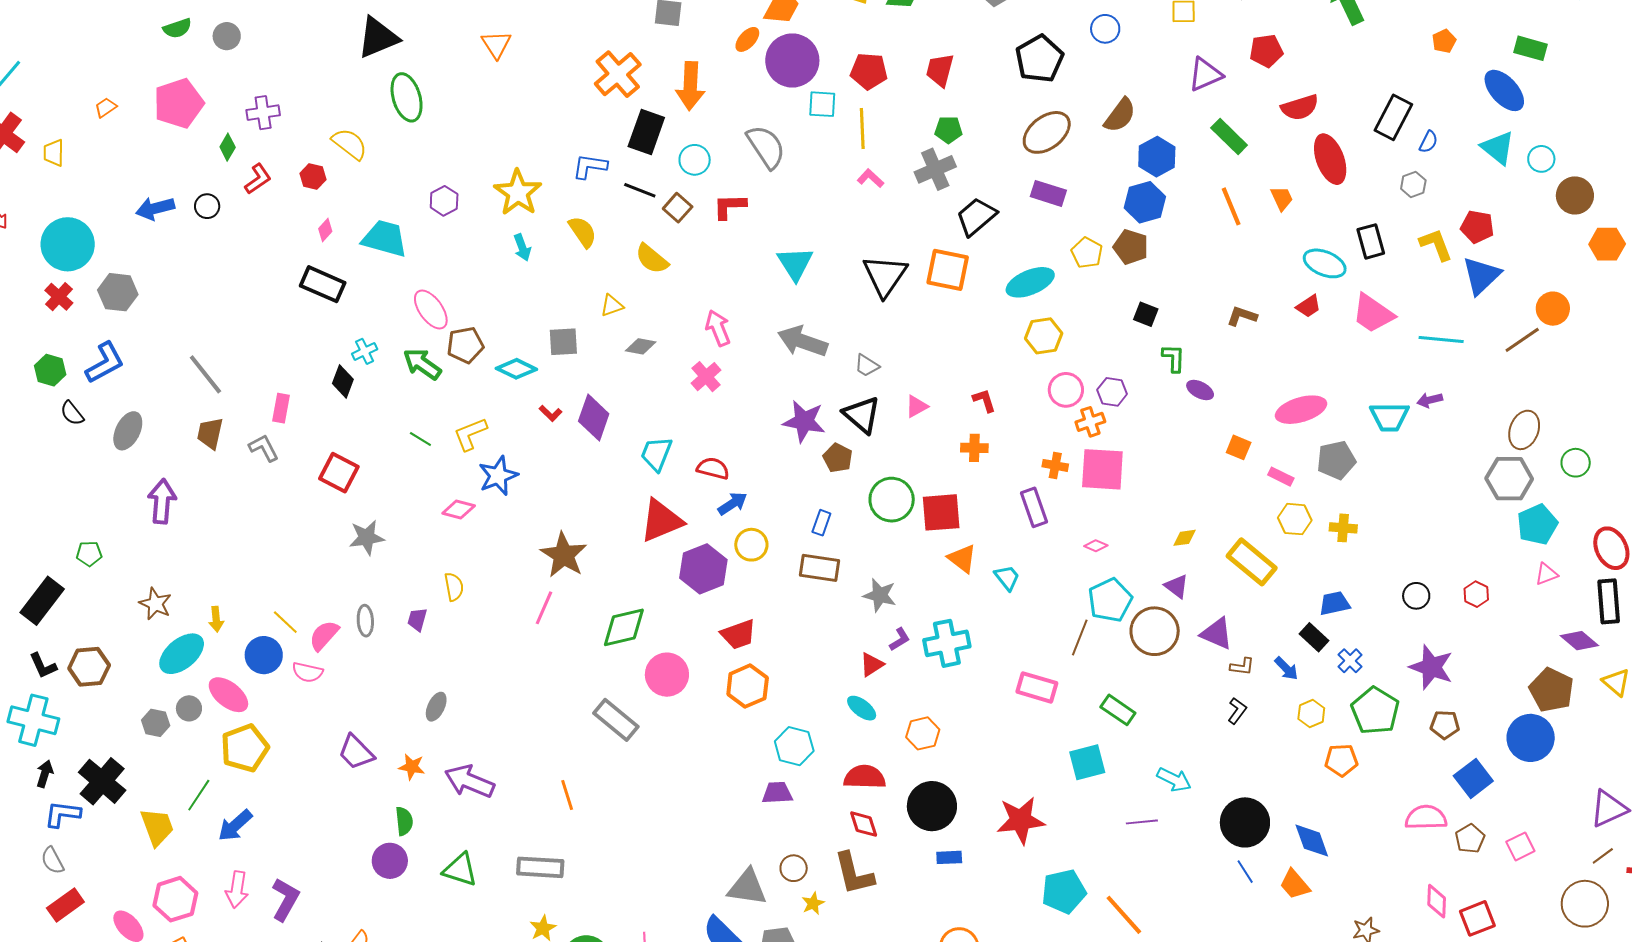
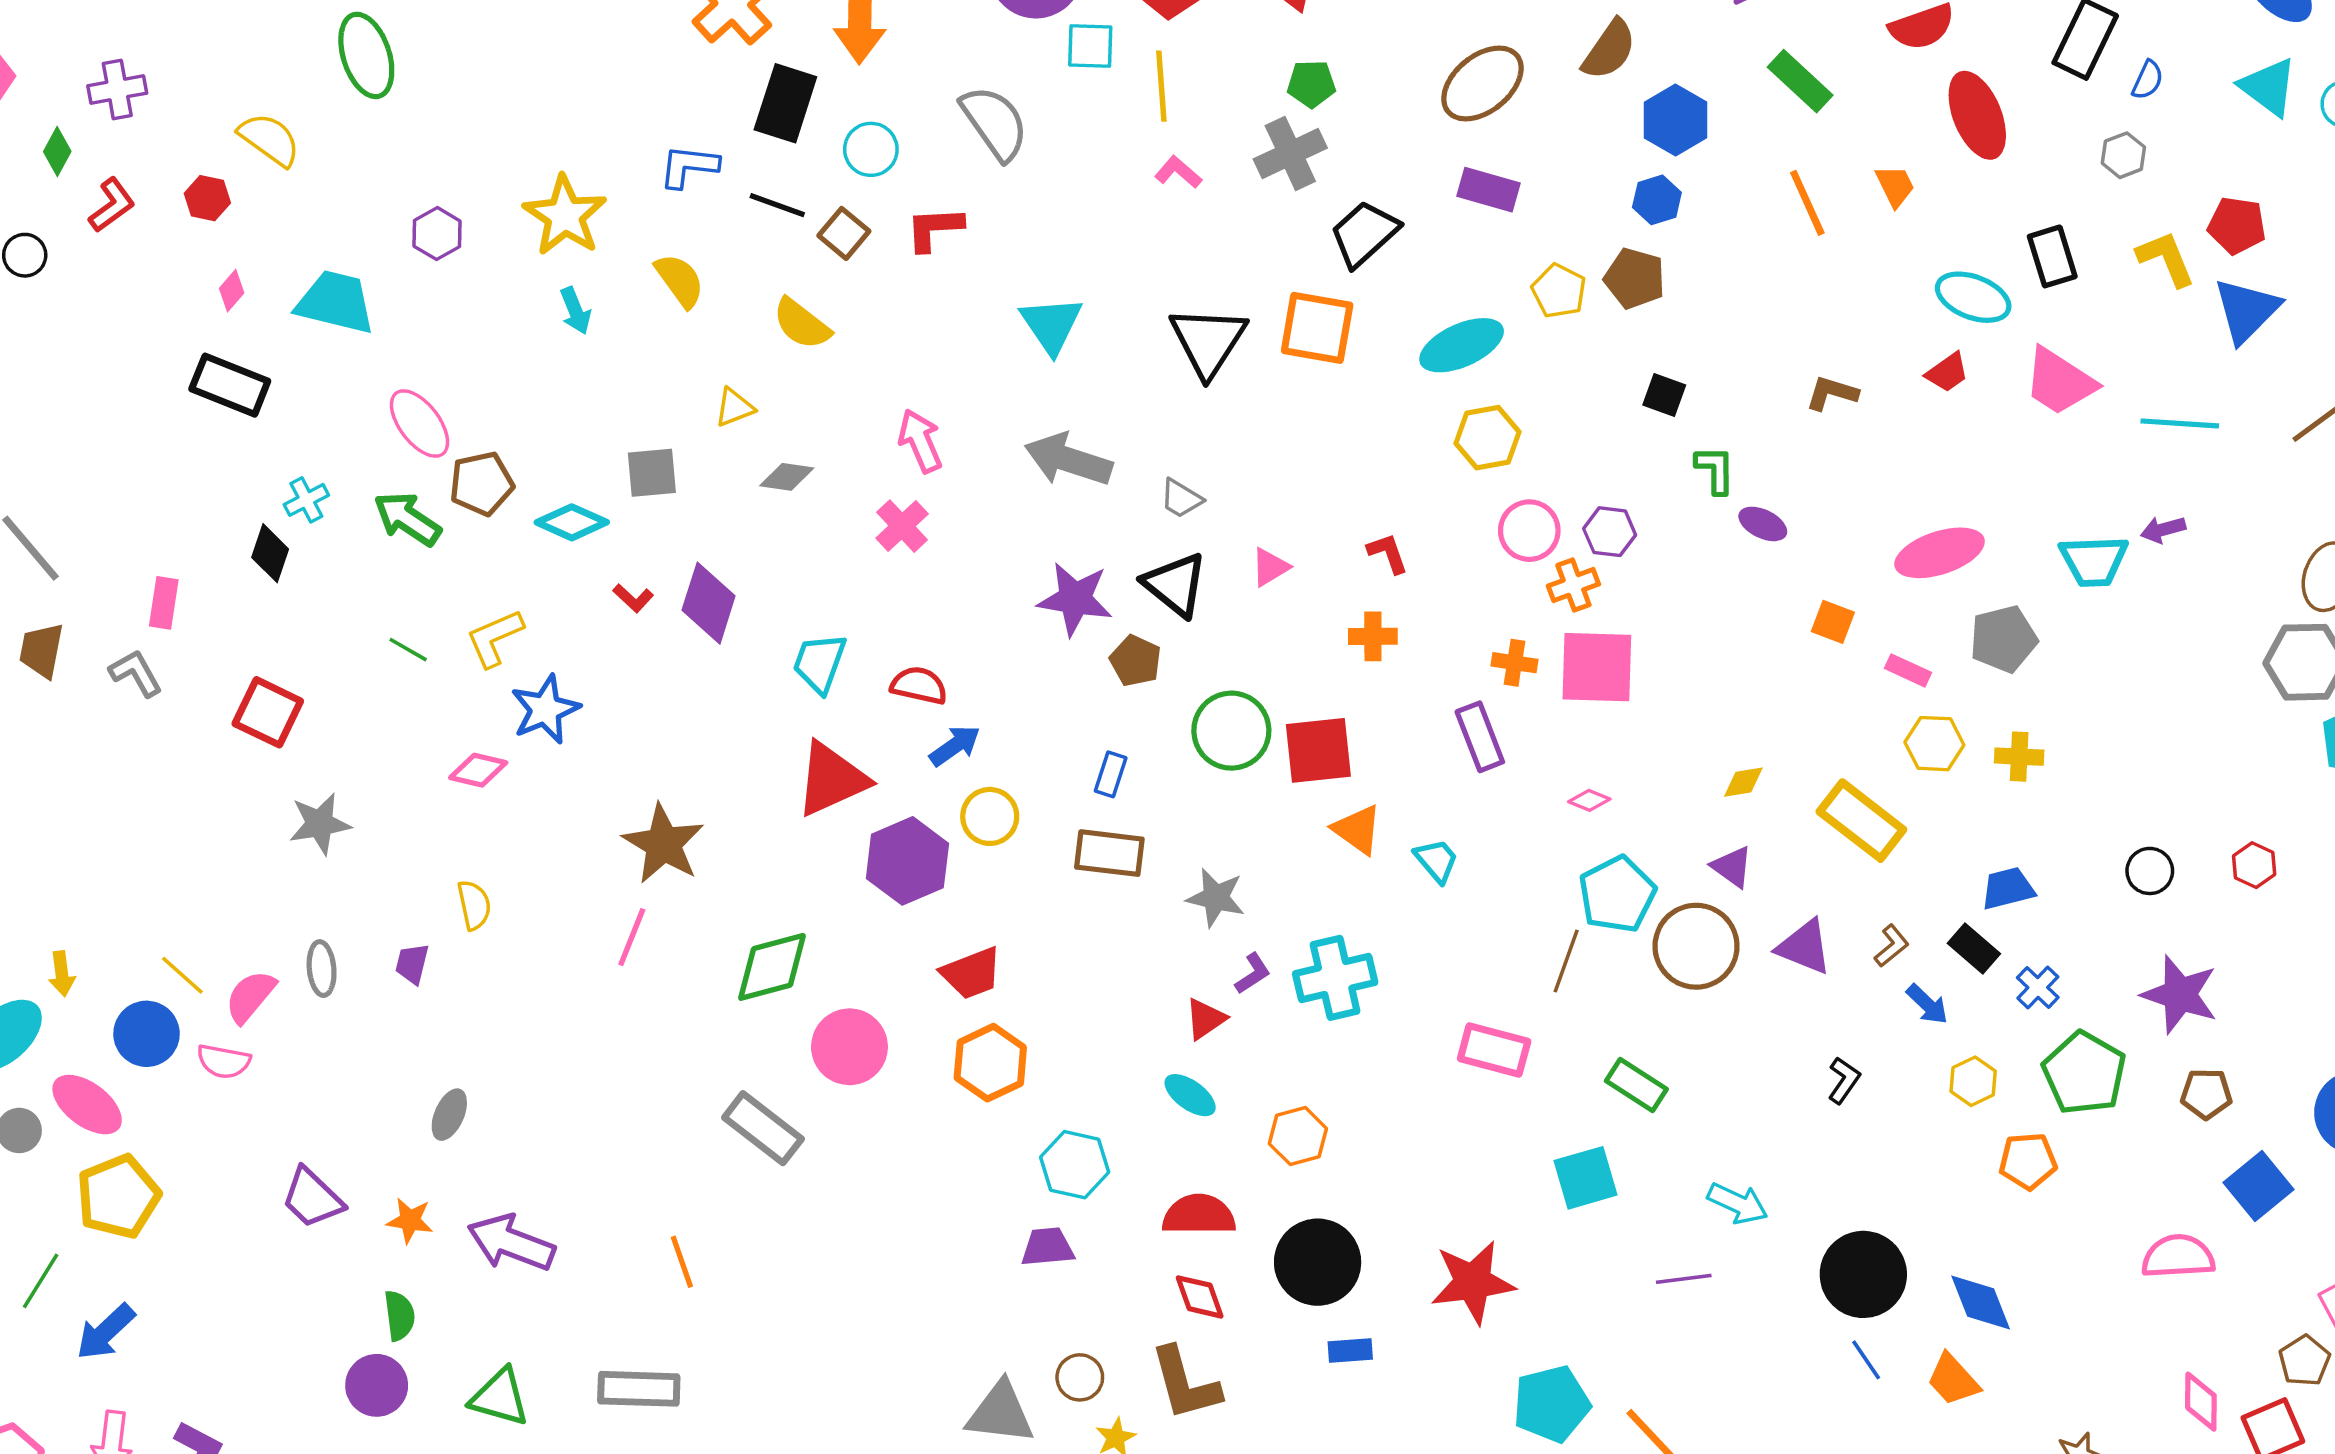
blue hexagon: (1145, 202) -> (1657, 200), size x0.7
brown L-shape: (1242, 666) -> (1892, 946), moved, turned -45
brown pentagon: (1470, 839) -> (2304, 1361), moved

